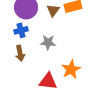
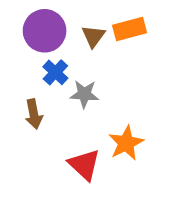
blue cross: (21, 30) -> (55, 72), moved, turned -32
red triangle: (48, 81) -> (84, 165), turned 36

